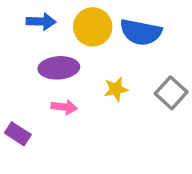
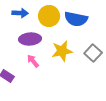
yellow star: (116, 89) -> (62, 51), size x1.5
pink arrow: (64, 107) -> (33, 61), turned -136

